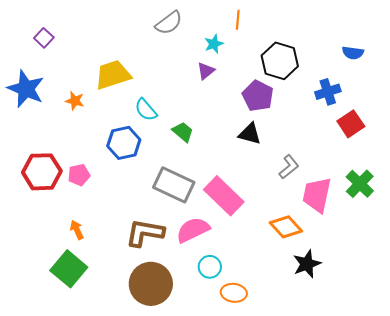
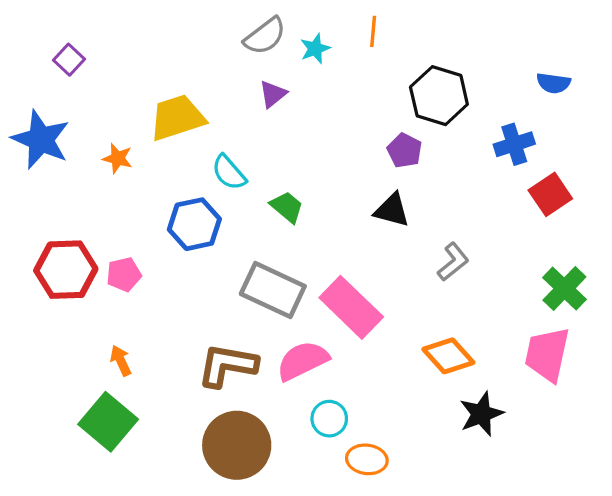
cyan star: (214, 44) -> (315, 49), moved
purple triangle: (206, 71) -> (273, 94), moved
purple pentagon: (258, 96) -> (404, 151), size x0.7
pink trapezoid: (317, 195) -> (547, 354), moved

